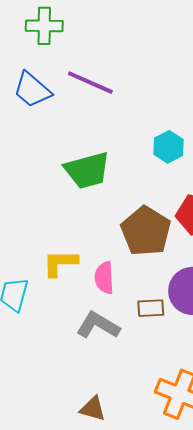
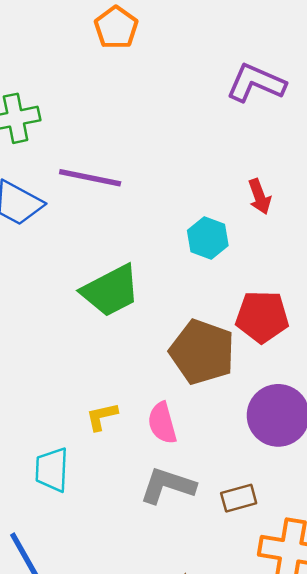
yellow L-shape: (60, 263) -> (102, 417), size x0.7
brown rectangle: (151, 308) -> (239, 498), moved

